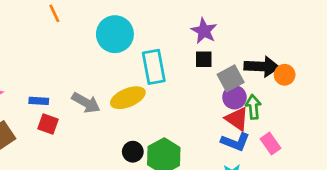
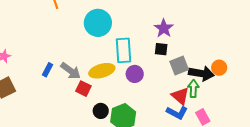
black arrow: (262, 66) -> (201, 73), moved
purple circle: (234, 97) -> (135, 74), moved
blue rectangle: (39, 101) -> (48, 70), moved, turned -72
red square: (48, 124) -> (83, 89), moved

